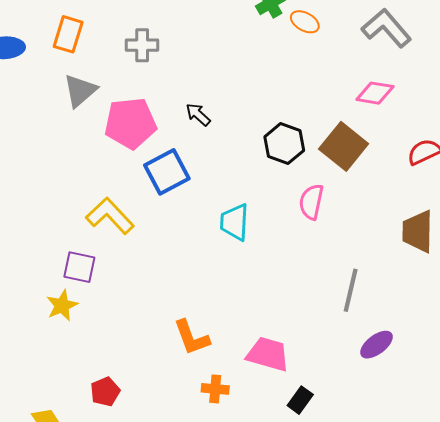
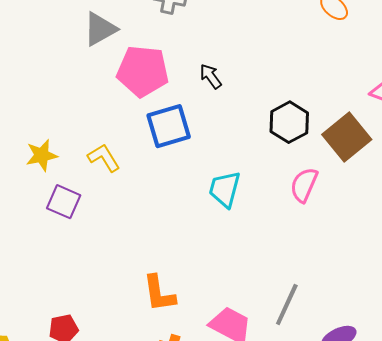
yellow L-shape: (110, 216) -> (104, 158), size x0.7
gray line: (351, 290) -> (287, 305), moved
yellow star: (62, 305) -> (42, 155), moved

